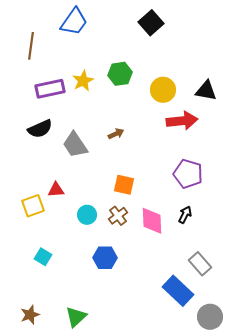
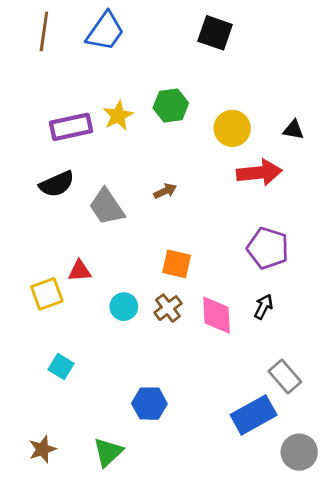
black square: (151, 23) -> (215, 33), turned -30
brown line: (31, 46) -> (44, 31), moved
black triangle: (206, 91) -> (293, 130), size x0.7
blue hexagon: (105, 258) -> (149, 404), moved
blue rectangle: (178, 291) -> (254, 415), turned -72

